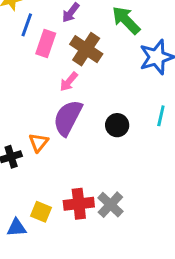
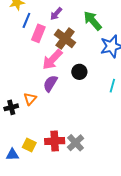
pink arrow: (69, 82) -> (52, 60), size x1.6
purple semicircle: (68, 118) -> (50, 83), size x0.7
black circle: (117, 125) -> (79, 72), moved

